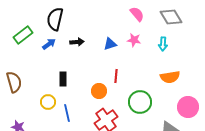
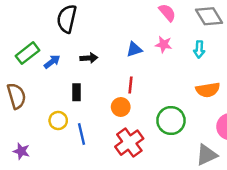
green rectangle: (23, 35) -> (28, 53), moved
black arrow: (77, 42) -> (89, 58), moved
blue arrow: (49, 44) -> (52, 62), moved
red line: (116, 76) -> (131, 85), moved

